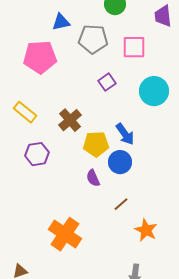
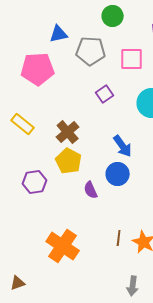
yellow pentagon: (96, 144) -> (69, 161), moved, turned 30
purple hexagon: (37, 154) -> (35, 182), moved
brown line: (121, 204) -> (119, 238), moved, turned -42

